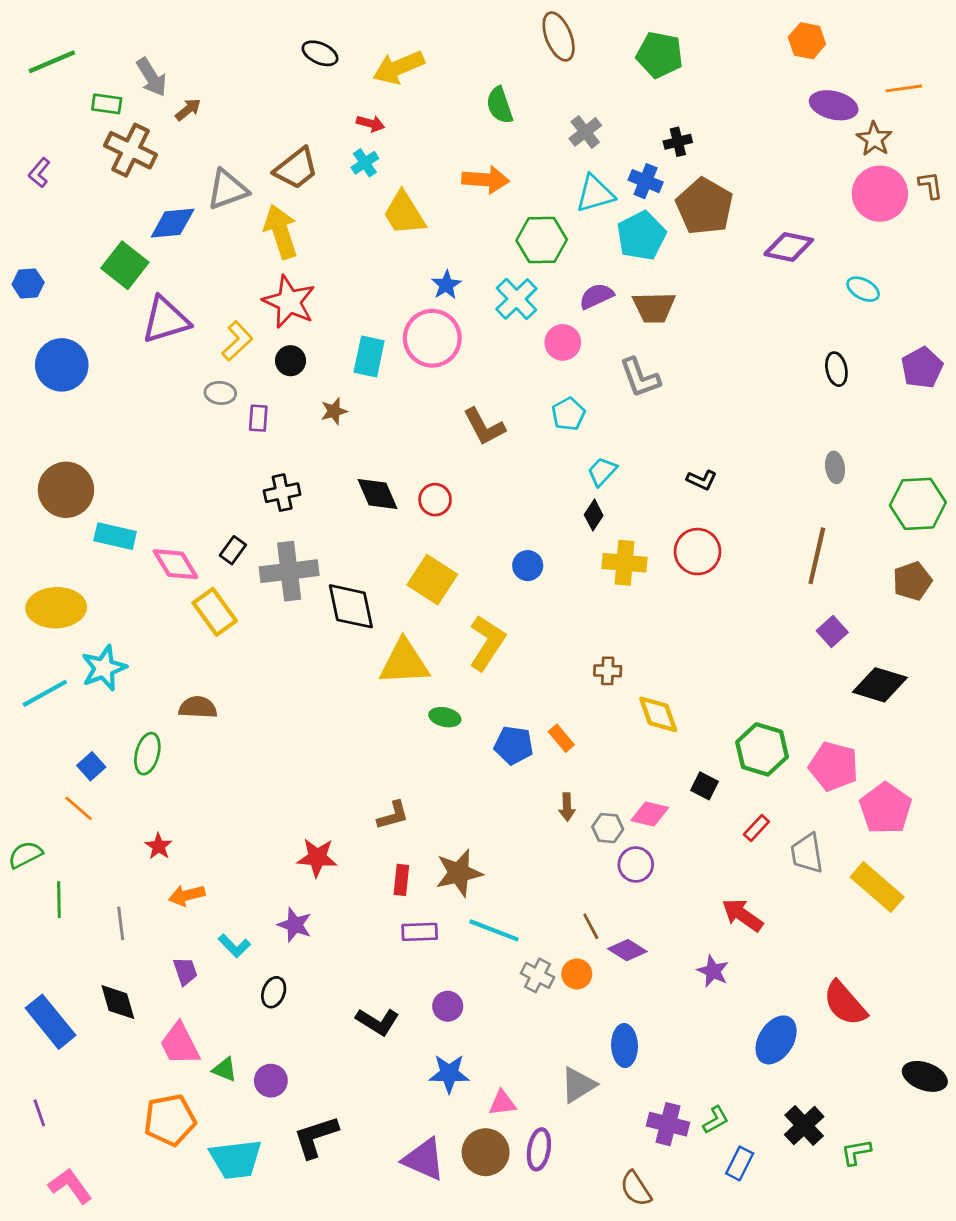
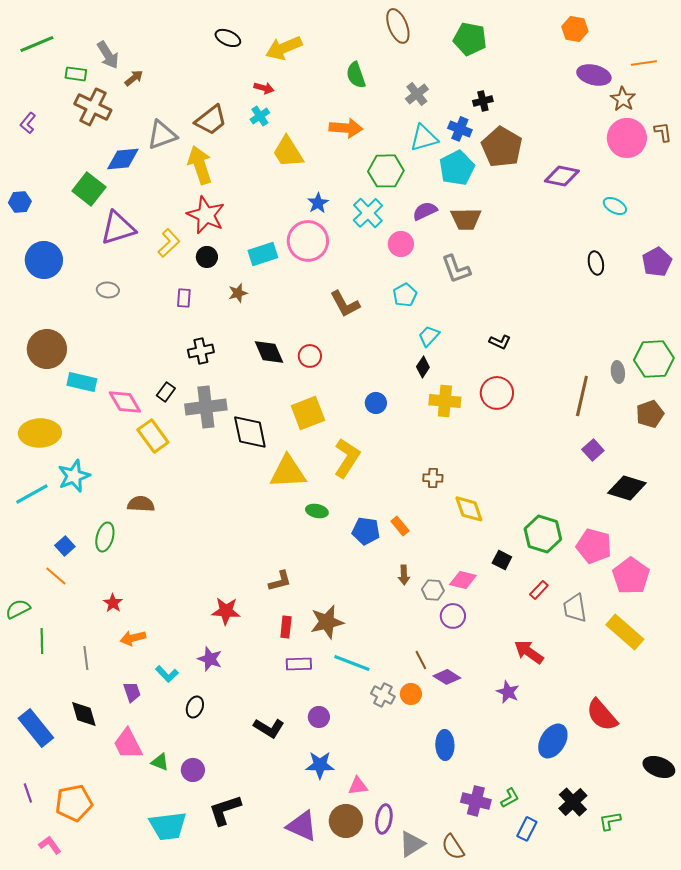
cyan rectangle: (369, 356) -> (263, 254), turned 60
gray ellipse: (220, 393) -> (108, 290), moved
gray ellipse: (835, 467) -> (618, 372), moved
yellow square: (432, 580) -> (308, 413), turned 36
gray triangle: (578, 1085) -> (412, 844), moved
orange pentagon: (170, 1120) -> (74, 803), moved
pink L-shape: (70, 1186) -> (50, 845), size x0.7

